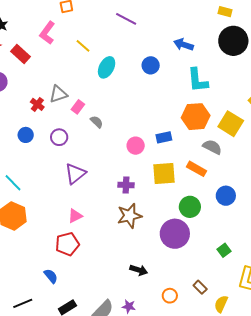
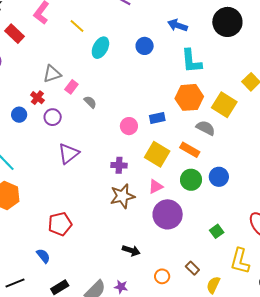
red cross: (37, 104) -> (37, 98), moved
yellow square: (164, 174) -> (157, 154), turned 35
green circle: (190, 207) -> (191, 180), moved
pink triangle: (75, 216) -> (156, 187), moved

